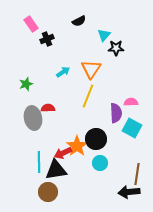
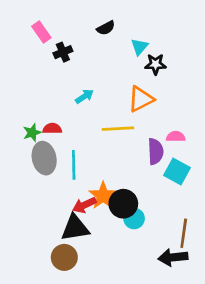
orange triangle: (91, 69) -> (141, 99), moved, turned 30
green star: (26, 84) -> (32, 133), moved
yellow line: (88, 96) -> (118, 129), turned 65
red semicircle: (48, 108) -> (52, 129), moved
black circle: (96, 139) -> (123, 204), moved
cyan line: (39, 162) -> (74, 165), moved

